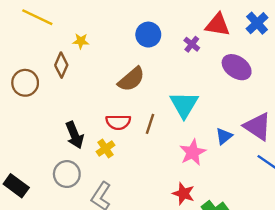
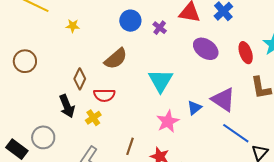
purple cross: (192, 44) -> (160, 28), moved
brown diamond: (61, 65) -> (80, 79), moved
brown line: (150, 124) -> (130, 146), moved
gray circle: (67, 174) -> (43, 137), moved

